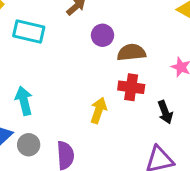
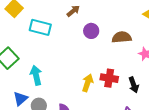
brown semicircle: (131, 52) -> (122, 37), moved
red cross: (131, 87) -> (109, 78), moved

